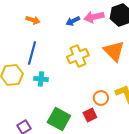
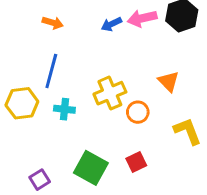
orange triangle: (114, 51) -> (169, 81), moved, size x0.7
yellow cross: (78, 56) -> (110, 93), moved
orange circle: (101, 98) -> (138, 112), moved

